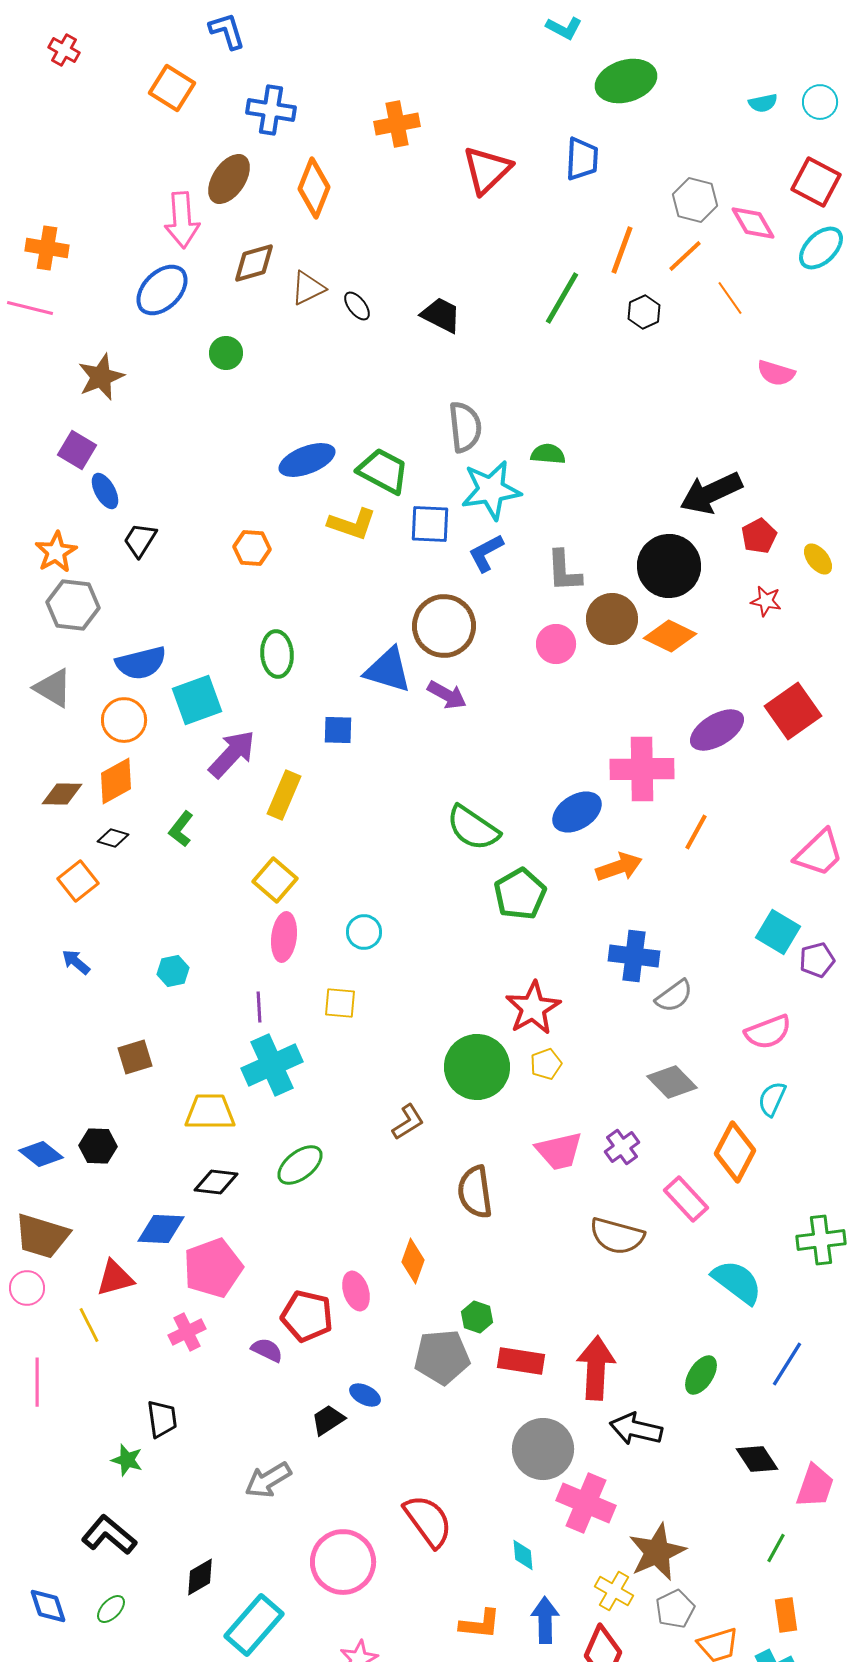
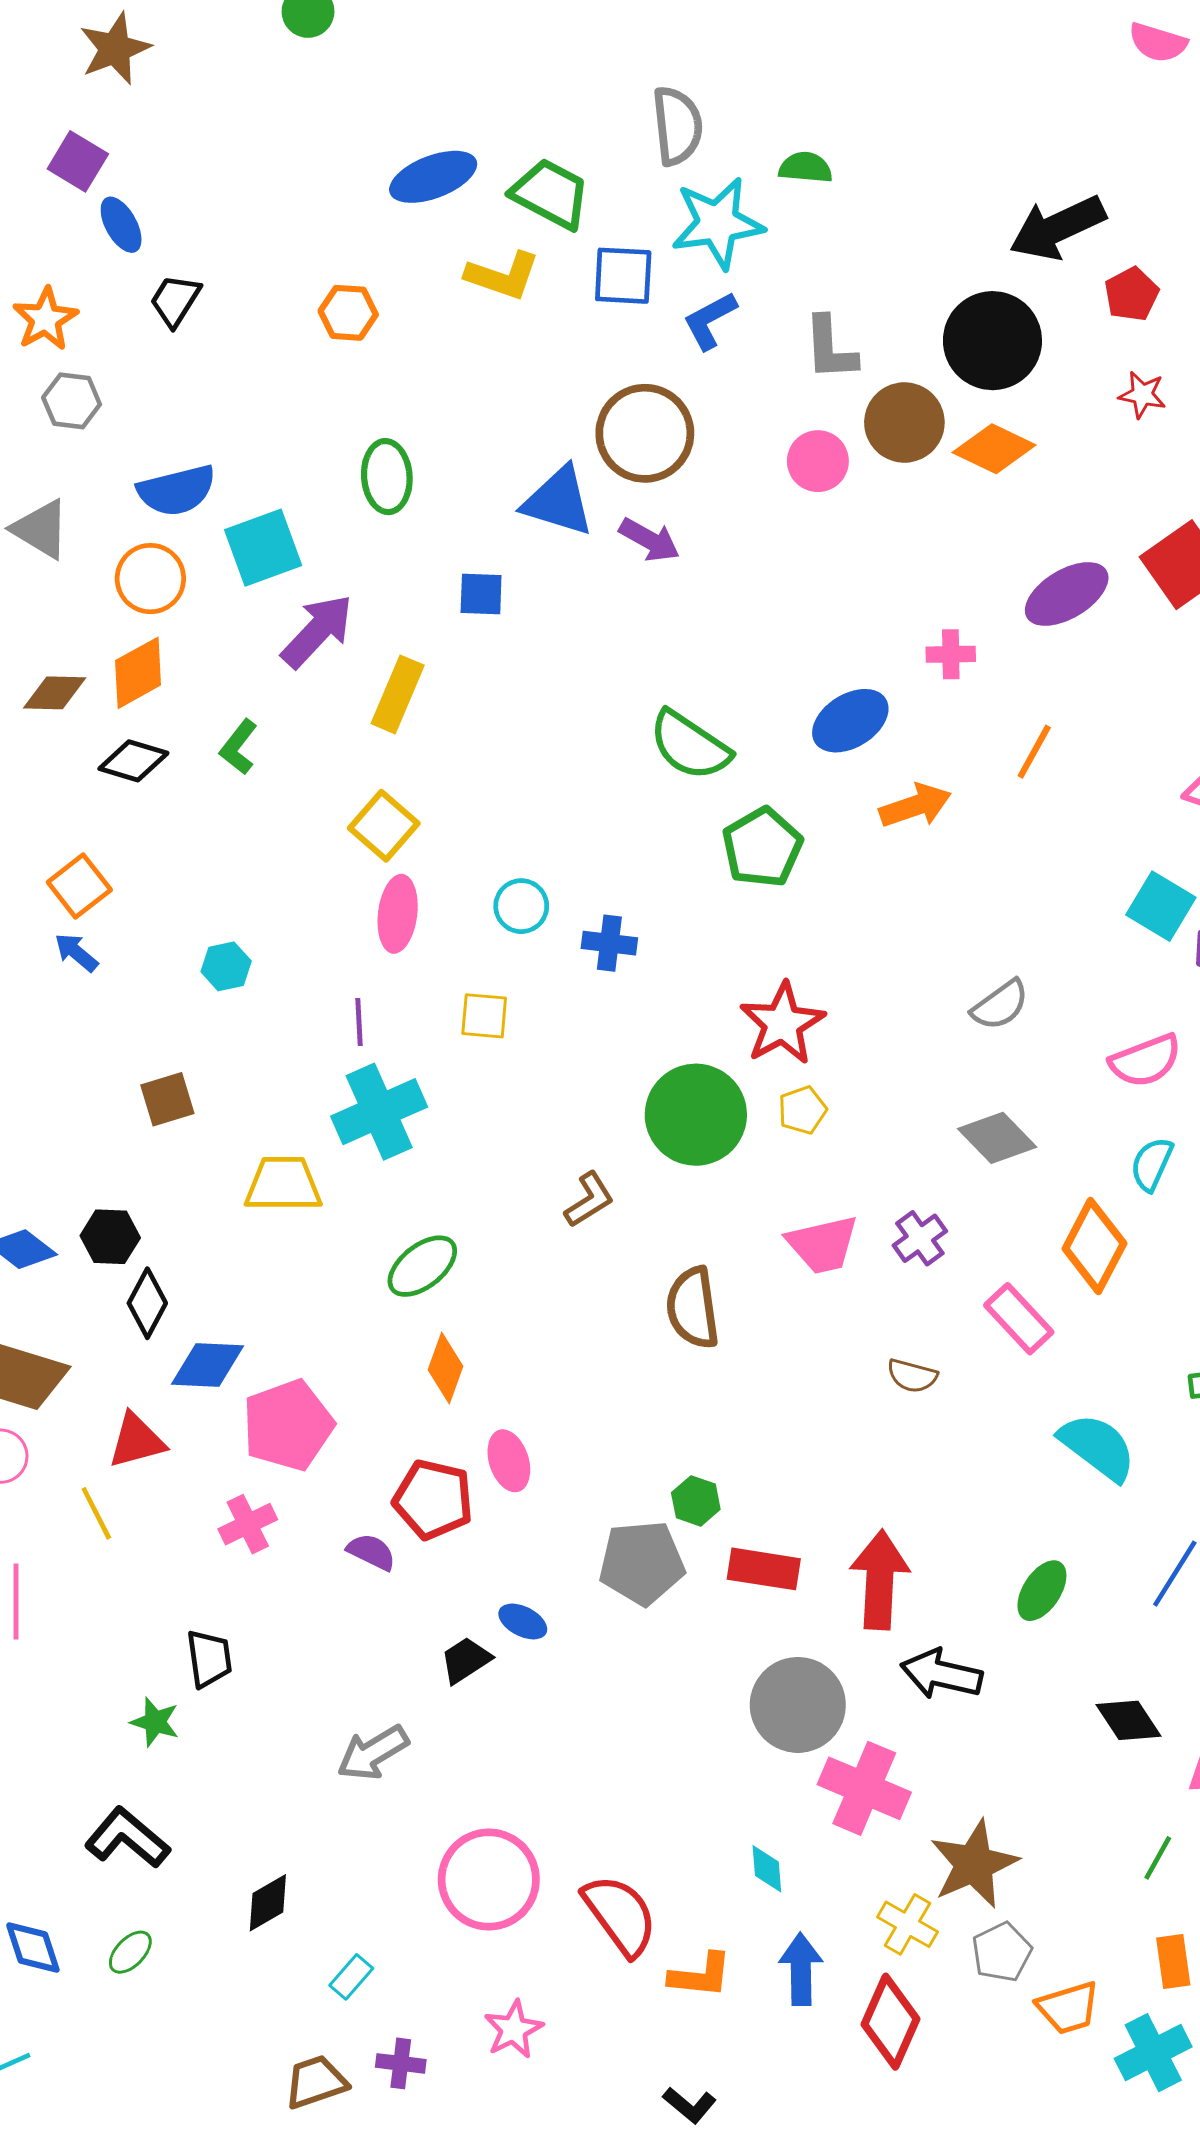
gray hexagon: (73, 605) -> (72, 401), size x0.7
pink cross: (642, 769) -> (951, 654), size x0.5
black diamond: (113, 838) -> (133, 761), size x1.4
orange square: (78, 881) -> (79, 886), moved
blue cross: (634, 956) -> (609, 943), moved, size x0.7
black diamond: (216, 1182) -> (147, 1303), moved, turned -69
brown semicircle: (617, 1236) -> (912, 1376), size x0.6
orange diamond: (413, 1261) -> (446, 1368), moved
red semicircle: (428, 1521) -> (620, 1915), moved
cyan rectangle: (254, 1625) -> (351, 1977), size x0.5

